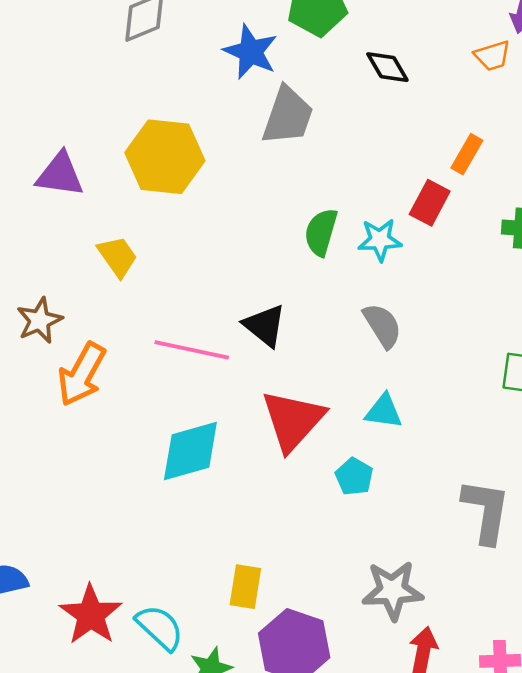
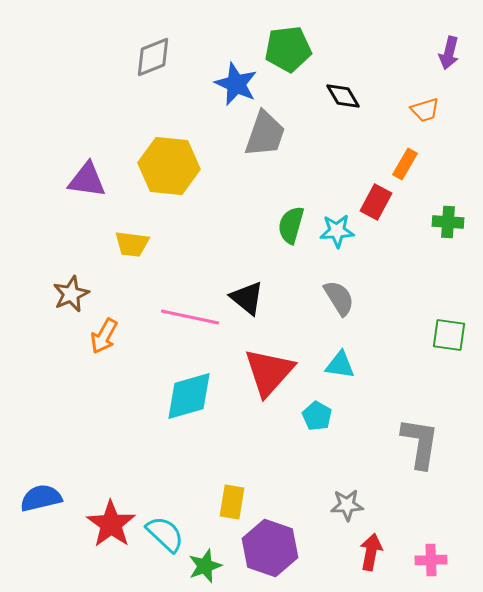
orange trapezoid: (492, 56) -> (425, 110), moved
yellow trapezoid: (118, 256) -> (132, 244), turned 132
orange arrow: (82, 374) -> (104, 336), size x0.7
gray star: (393, 590) -> (347, 505), size x0.7

